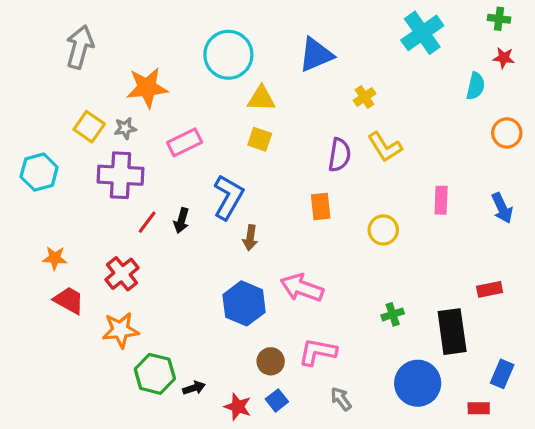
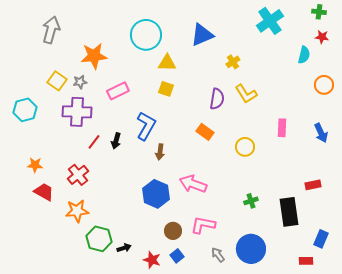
orange rectangle: (321, 206) -> (205, 132), turned -48
blue circle: (418, 383) -> (251, 249), moved

